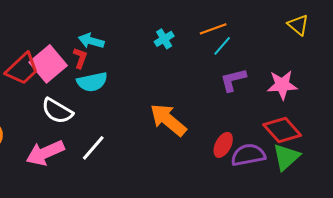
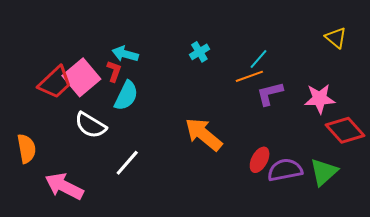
orange line: (213, 29) -> (249, 76), moved
cyan semicircle: (92, 82) -> (126, 96), turned -52
red diamond: (282, 130) -> (345, 130), moved
pink arrow: (45, 153) -> (64, 186), moved, turned 51

